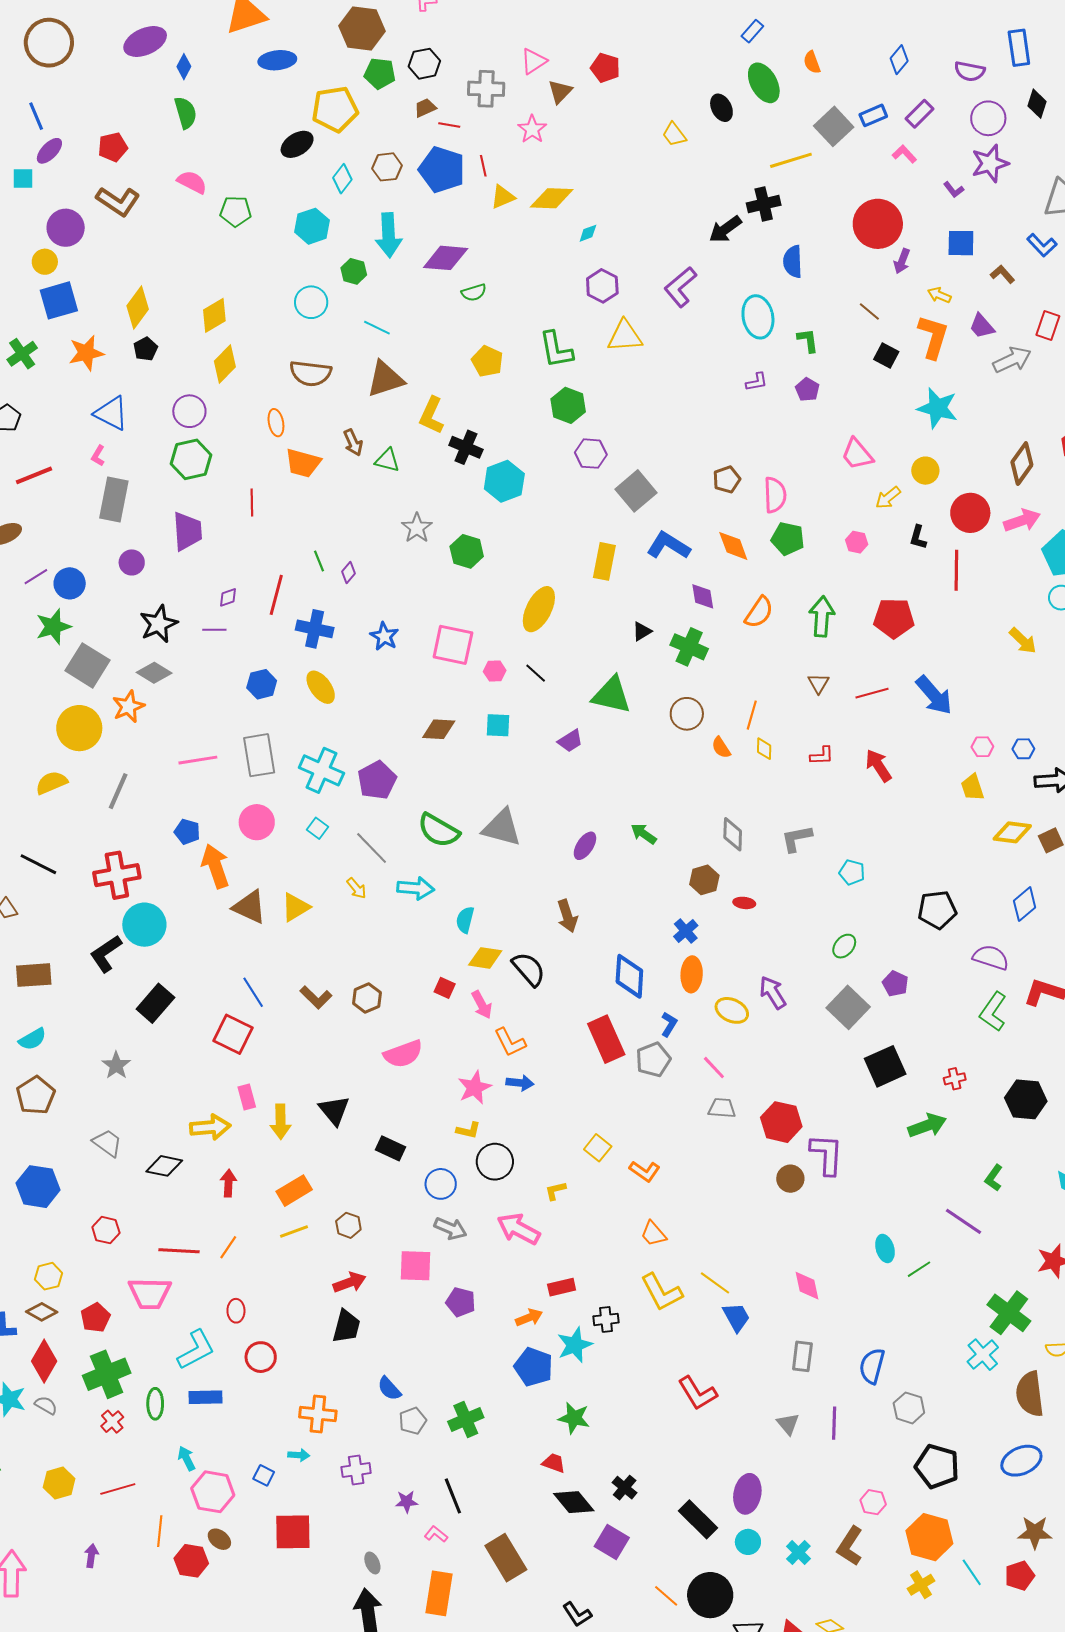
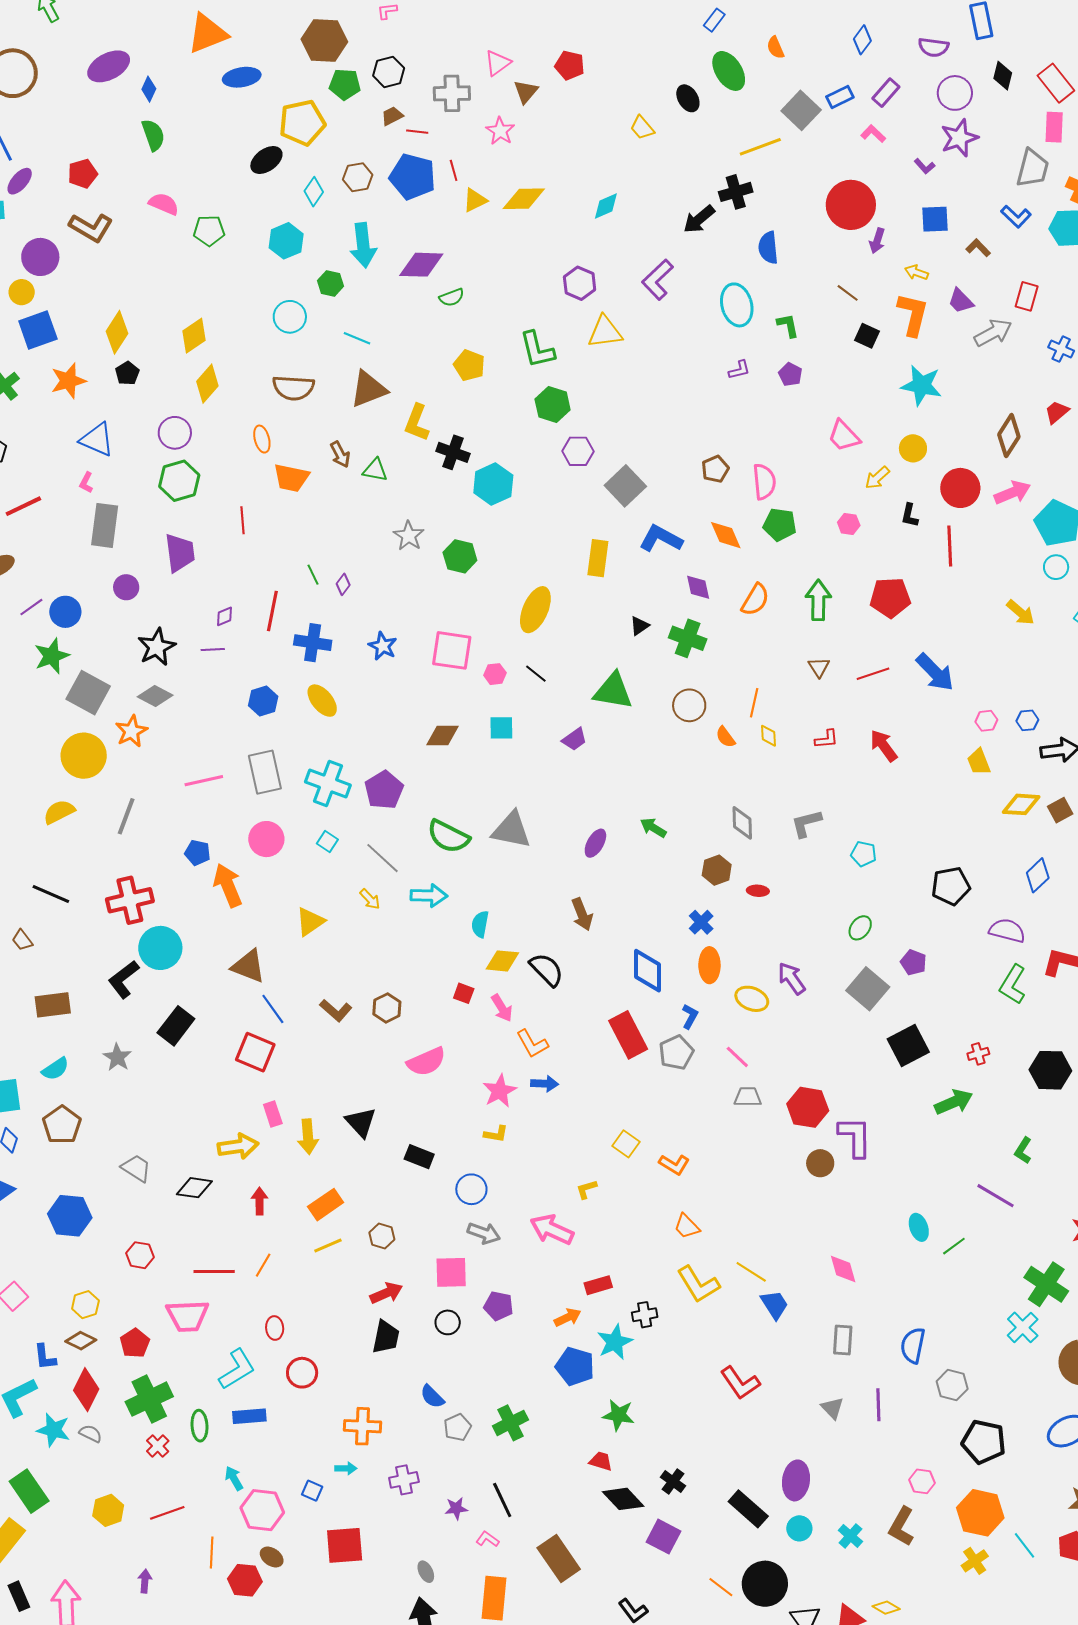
cyan diamond: (588, 233) -> (606, 206), moved, size x1.4
brown triangle: (249, 907) -> (248, 966), moved
gray star: (116, 1065) -> (117, 1057), moved
black circle: (495, 1162) -> (448, 1322), moved, size x0.7

